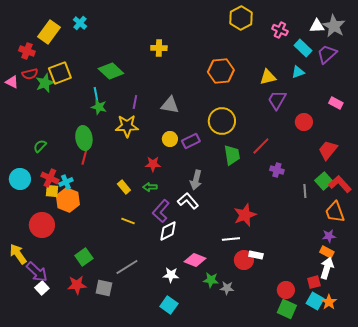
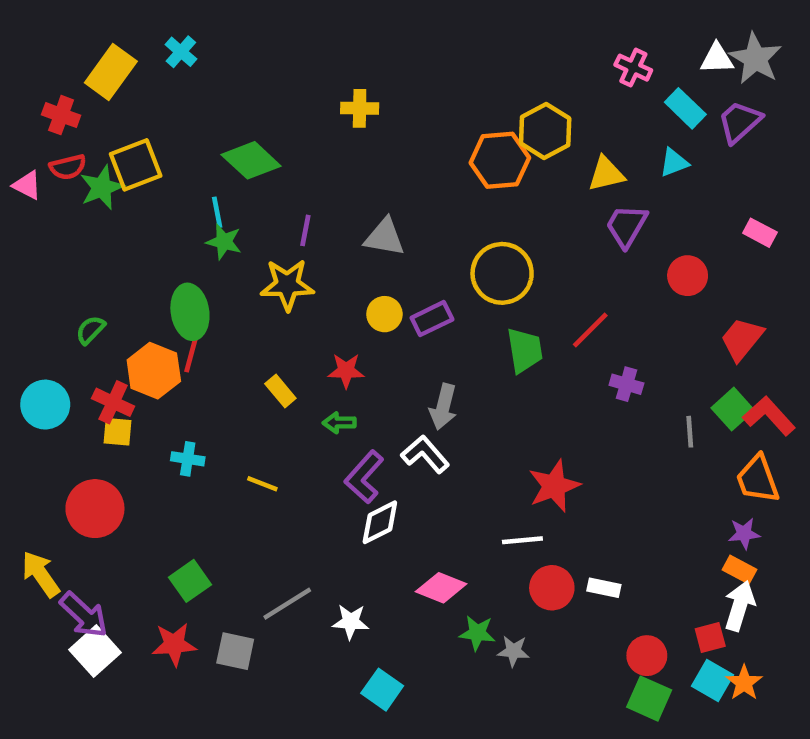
yellow hexagon: (241, 18) -> (545, 131), moved
cyan cross: (66, 182) -> (188, 459), moved, turned 32
yellow rectangle: (124, 187) -> (280, 391), moved
orange hexagon: (68, 200) -> (154, 371), moved
yellow line: (128, 221) -> (262, 484), moved
white rectangle: (256, 255) -> (604, 588), moved
white star: (171, 275) -> (351, 622), moved
white square: (42, 288) -> (95, 651), size x1.5

